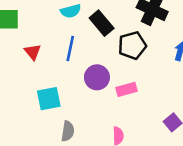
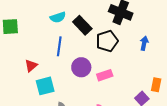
red triangle: (33, 52) -> (31, 66), moved, turned 32

